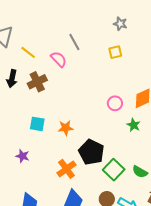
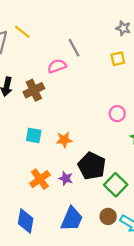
yellow line: (28, 52) -> (22, 32), moved
pink semicircle: (59, 59) -> (57, 66), turned -66
purple star: (22, 156) -> (66, 178), moved
orange cross: (67, 169) -> (40, 179), moved

